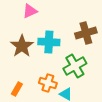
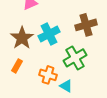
cyan cross: (49, 42) -> (49, 34), turned -30
orange rectangle: (17, 89) -> (17, 66), moved

